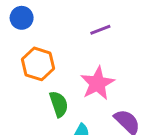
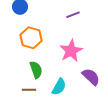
green semicircle: (59, 104) -> (36, 70), moved

